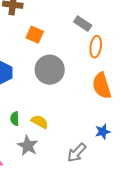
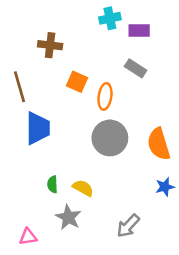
orange ellipse: (96, 47) -> (105, 96), moved
gray circle: (50, 70) -> (110, 138), moved
blue star: (103, 132) -> (165, 187), moved

